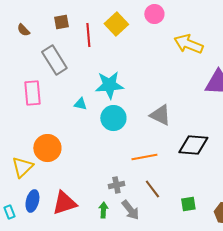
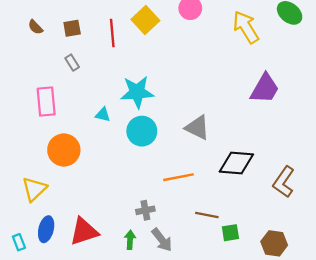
brown square: (61, 22) -> (72, 28), moved
yellow arrow: (188, 44) -> (246, 27), moved, turned 36
gray rectangle: (54, 60) -> (72, 63), size x0.5
orange circle: (47, 148) -> (64, 150), moved
brown line: (152, 189) -> (207, 215), moved, turned -42

